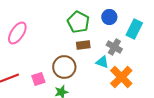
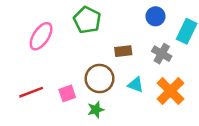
green pentagon: (78, 22) -> (87, 20), moved
cyan triangle: (102, 62) -> (136, 85), moved

